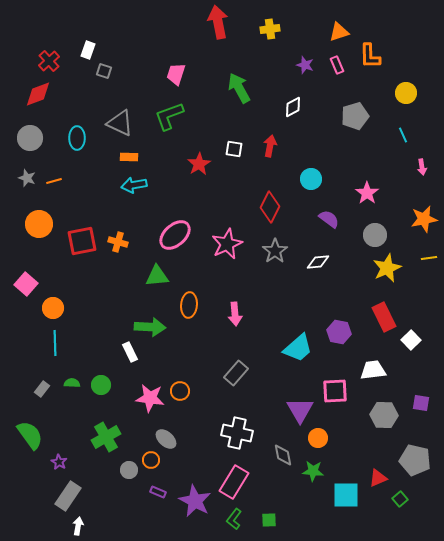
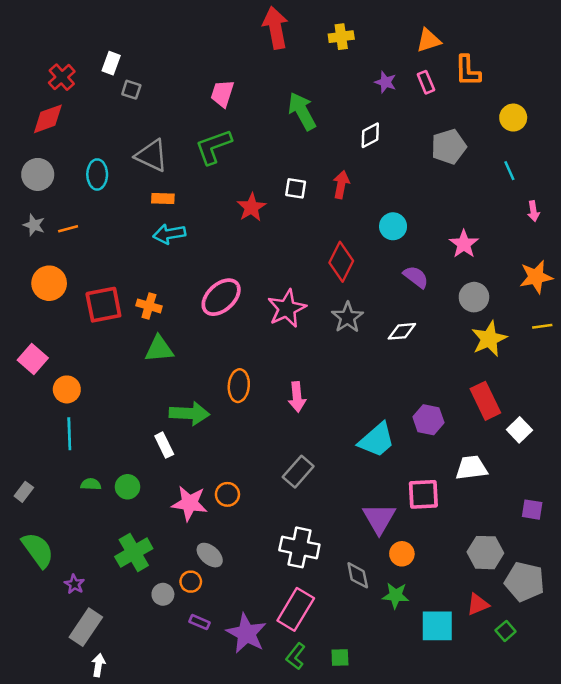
green triangle: (157, 276) -> (159, 349), moved
gray rectangle: (42, 389) -> (24, 492), moved
gray hexagon: (384, 415) -> (485, 553), moved

